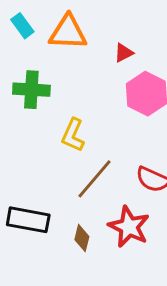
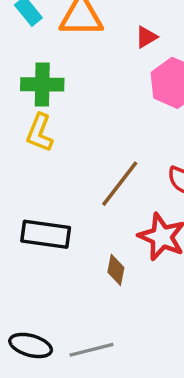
yellow L-shape: (73, 135) -> (40, 133), moved
brown diamond: (82, 238) -> (116, 270), moved

